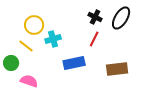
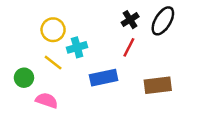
black cross: (95, 17) -> (130, 20), turned 32
yellow line: (26, 46) -> (53, 63), moved

